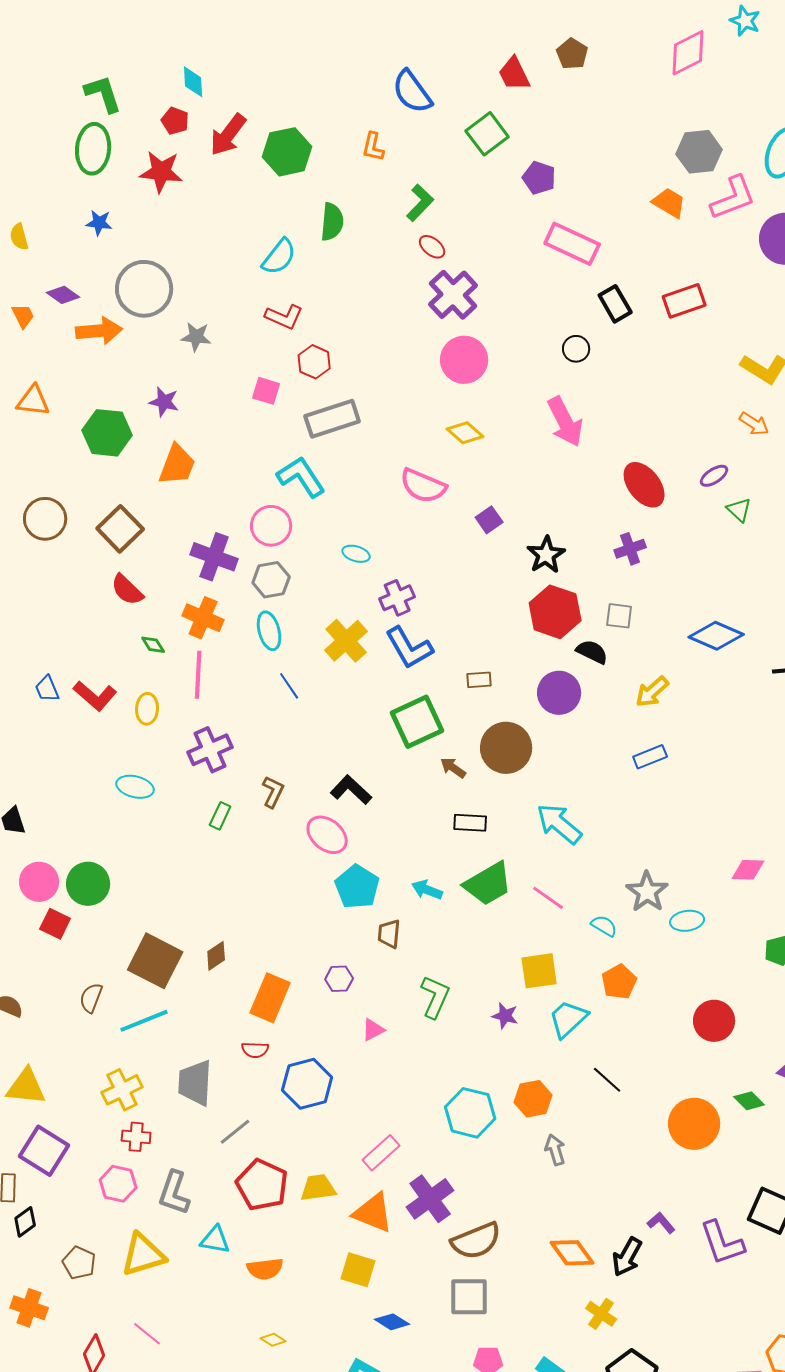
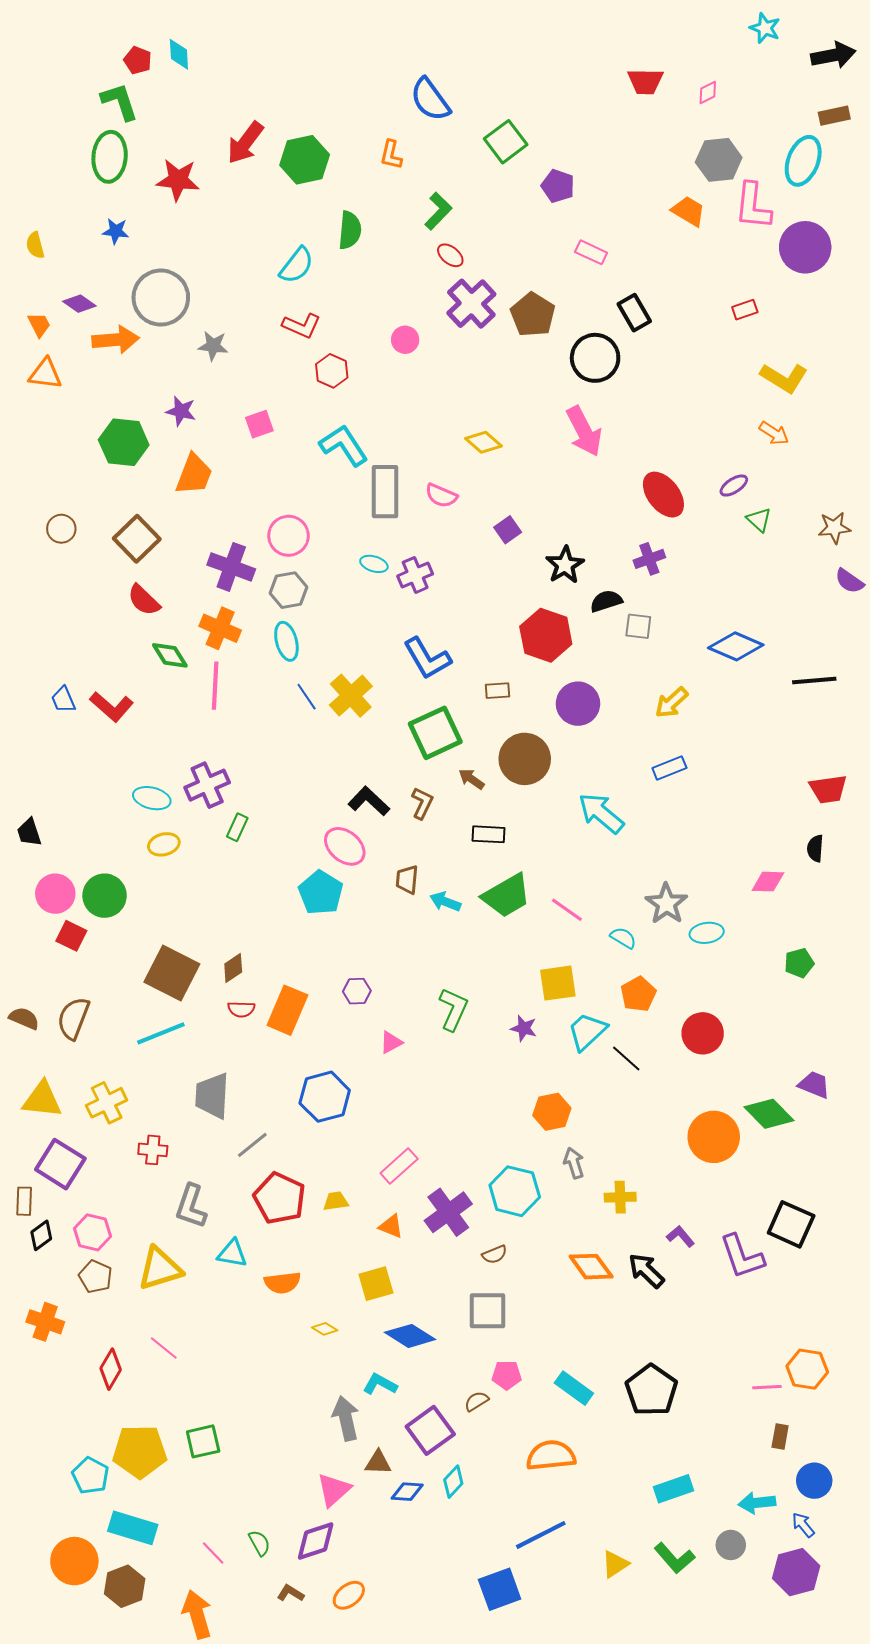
pink diamond: (688, 53) -> (708, 92), moved, size x0.5
brown pentagon: (572, 54) -> (533, 315), moved, size x1.4
red trapezoid: (514, 74) -> (645, 81), moved, turned -63
cyan diamond: (193, 82) -> (179, 54), moved
red pentagon: (175, 121) -> (138, 60), moved
pink L-shape: (733, 198) -> (753, 206), turned 117
pink rectangle: (572, 244) -> (591, 252), size x0.6
red rectangle: (684, 301) -> (745, 310), moved, size x0.6
black circle: (576, 349) -> (595, 358), size x1.8
pink circle: (464, 360) -> (405, 340), moved, size x0.6
pink square: (266, 391) -> (259, 424), moved, turned -36
orange triangle: (33, 401) -> (45, 374), moved
gray rectangle: (332, 419) -> (385, 492), moved, turned -72
cyan L-shape: (301, 477) -> (344, 445), moved
pink semicircle: (423, 486) -> (441, 496), size x0.7
brown circle: (45, 519) -> (61, 529), size x0.7
purple cross: (397, 598) -> (415, 575), moved
red hexagon: (555, 612) -> (546, 635), moved
yellow cross: (346, 641) -> (351, 696), moved
green diamond: (153, 645) -> (170, 655), size x1.5
black semicircle: (592, 652) -> (606, 601), moved, turned -44
yellow ellipse: (147, 709) -> (164, 844), moved, turned 72
purple cross: (210, 750) -> (207, 785), moved
brown L-shape: (273, 792) -> (422, 803), moved
cyan arrow: (559, 824) -> (601, 813), moved
cyan pentagon: (357, 887) -> (321, 893), moved
brown trapezoid: (389, 934) -> (407, 880), moved
brown semicircle: (91, 998) -> (73, 1018), moved, size x1.4
red circle: (714, 1021) -> (703, 1033), moved
red semicircle: (255, 1050) -> (241, 1009), moved
black line: (607, 1080) -> (626, 1058), moved
yellow cross: (122, 1090) -> (107, 1103), moved
green diamond: (749, 1101) -> (769, 1114), size x1.6
cyan hexagon: (470, 1113) -> (515, 1191), moved
pink hexagon: (118, 1184) -> (92, 1232), moved
yellow trapezoid: (318, 1188) -> (336, 1201), size x0.7
orange triangle: (373, 1213) -> (391, 1226), size x0.6
brown semicircle: (476, 1241) -> (495, 1254), size x0.5
black arrow: (627, 1257) -> (646, 1271), turned 105
yellow square: (358, 1270) -> (376, 1284), turned -33
yellow cross: (601, 1314) -> (620, 1197), moved, turned -36
blue diamond: (392, 1322) -> (410, 1336), size x1.4
yellow diamond: (273, 1340) -> (325, 1329), moved

